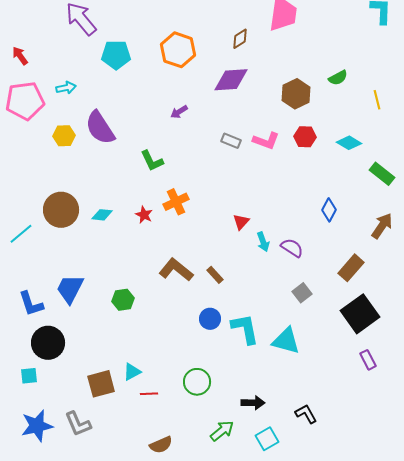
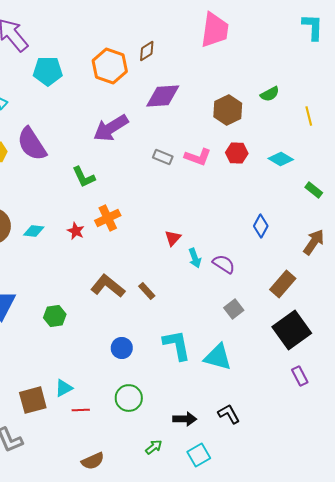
brown diamond: (240, 39) -> (147, 51), moved
purple arrow: (179, 112) -> (111, 128), size x2.0
green rectangle: (382, 174) -> (314, 190), size x0.7
blue circle: (210, 319) -> (122, 348), moved
black L-shape: (306, 414) -> (229, 414), moved
green arrow: (222, 431) -> (154, 447), size x0.7

